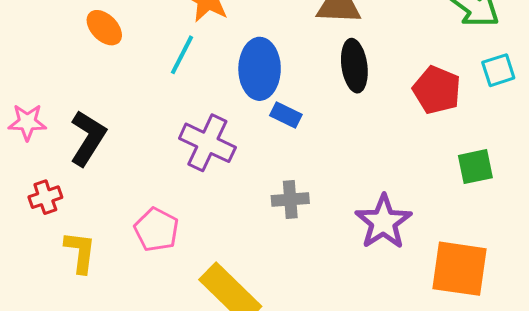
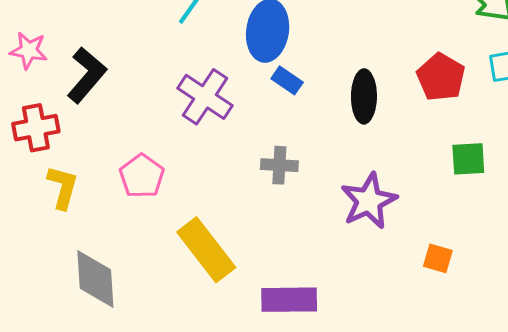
black ellipse: (354, 66) -> (364, 96), moved
red cross: (45, 197) -> (36, 128), size x1.4
orange square: (460, 269) -> (438, 258), size x0.5

